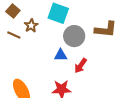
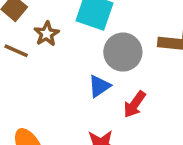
blue triangle: (61, 55) -> (99, 86), turned -32

